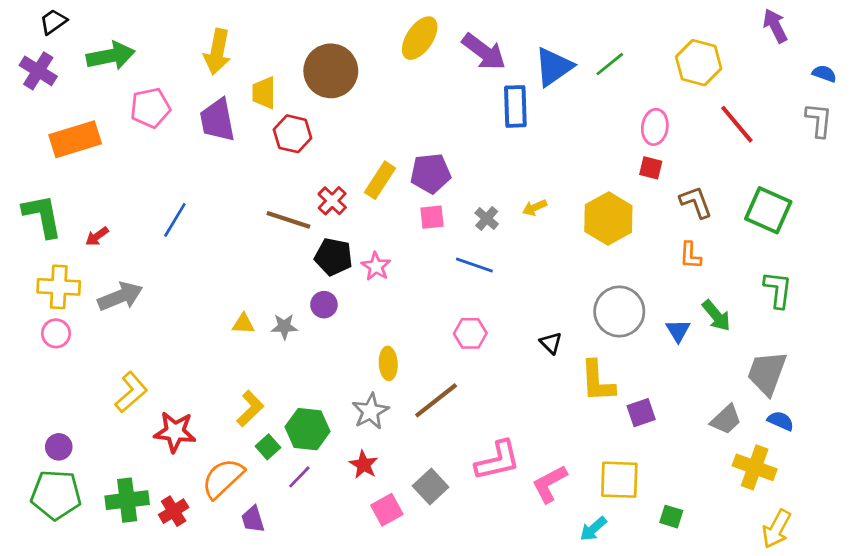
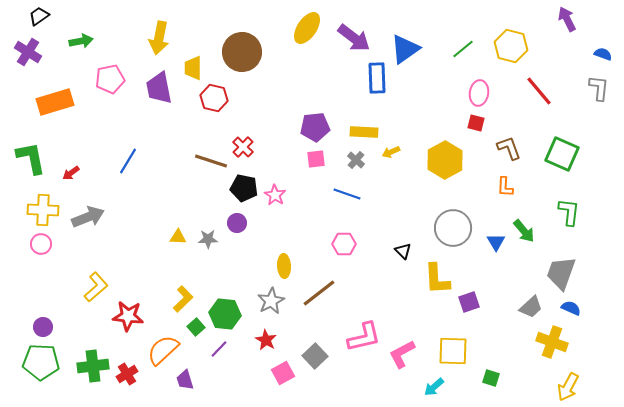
green arrow: (111, 56) -> (81, 41), size x0.7
green line: (610, 64) -> (463, 49), moved
yellow rectangle: (380, 180) -> (364, 132), moved, turned 60

